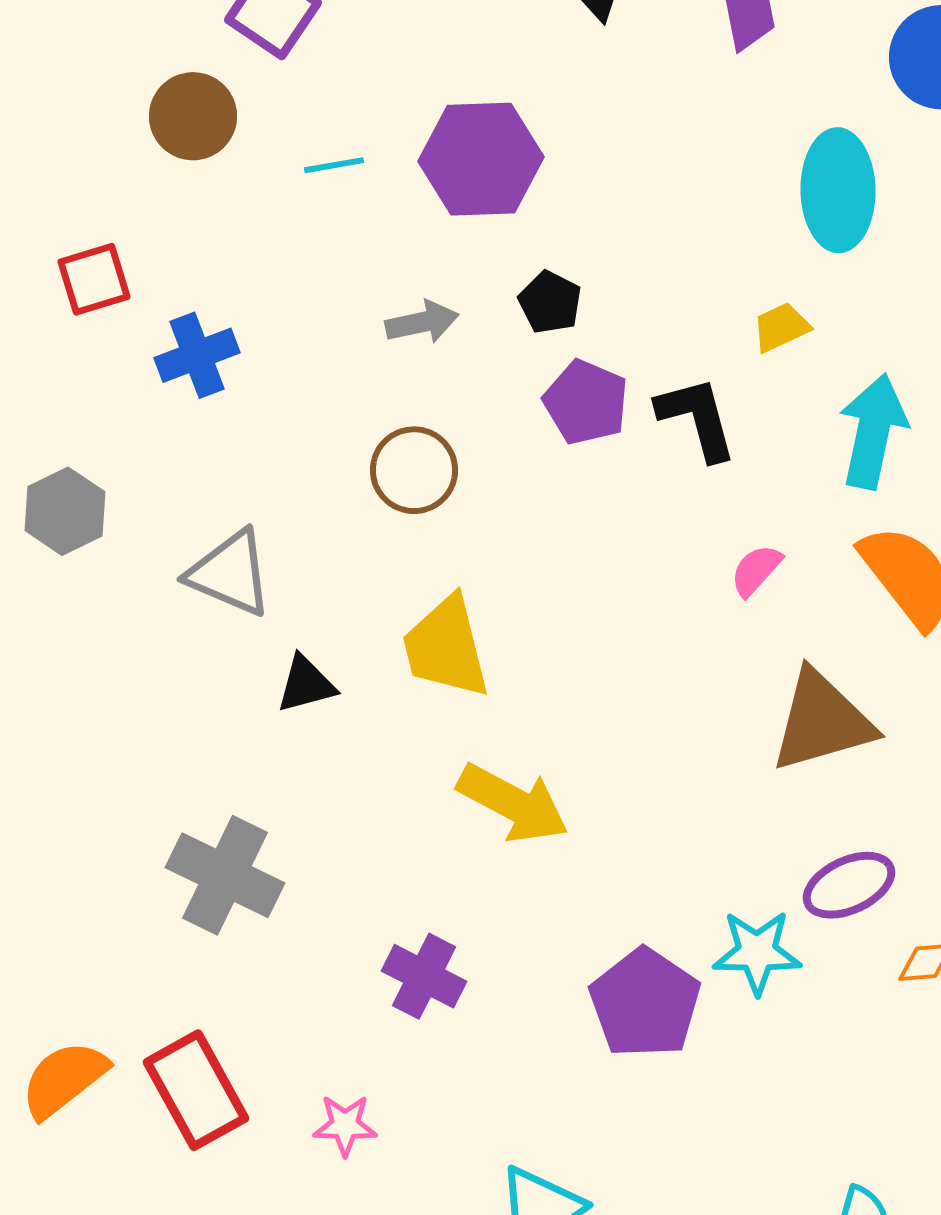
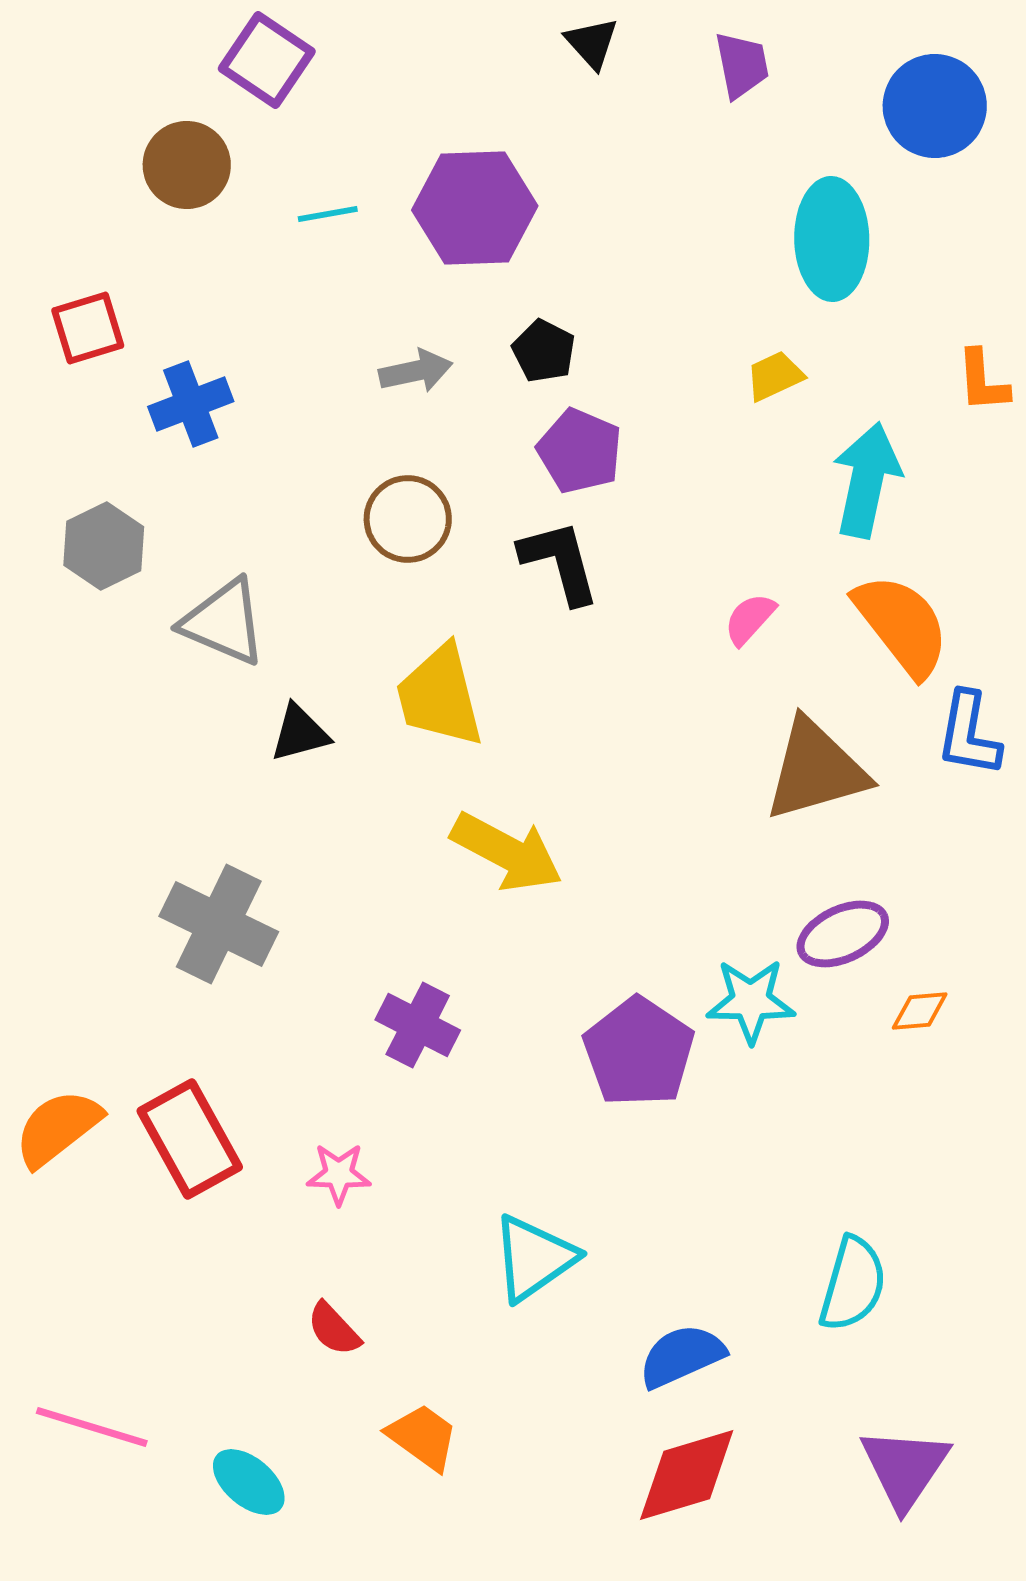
black L-shape: (697, 418) -> (560, 562), moved
gray hexagon: (65, 511) -> (104, 546), moved

